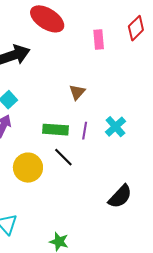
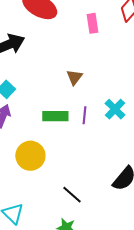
black line: (63, 157) -> (72, 195), moved

